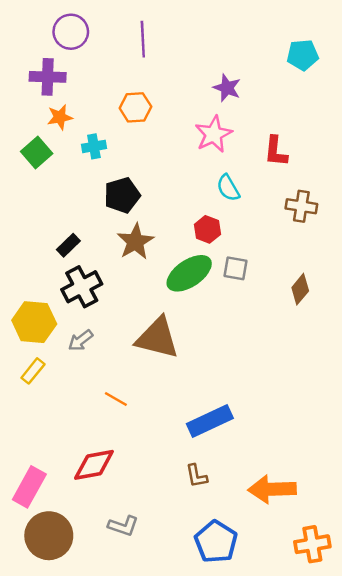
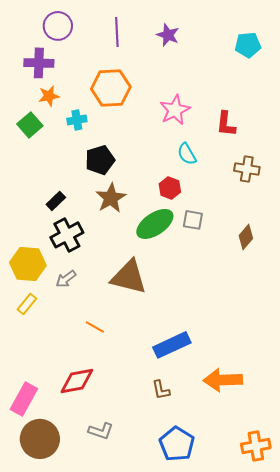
purple star: (227, 88) -> (168, 35), moved
orange hexagon: (135, 107) -> (111, 88), size x1.5
orange arrow: (272, 489) -> (223, 380), moved

